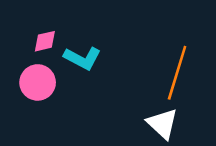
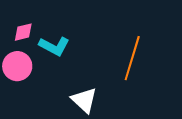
white triangle: (162, 124) -> (84, 100), moved

